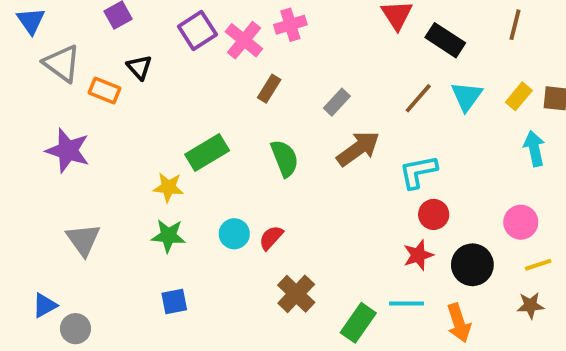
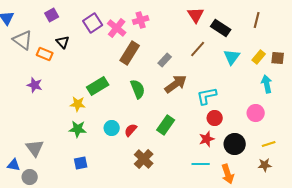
brown rectangle: (269, 89) -> (130, 53), size x1.6
brown line: (418, 98) -> (198, 49), moved
purple star: (68, 151) -> (35, 85), moved, size x0.7
pink circle: (521, 222) -> (256, 113), moved
gray triangle: (83, 240) -> (35, 148), moved
blue triangle: (45, 305) -> (14, 165), turned 40
green rectangle: (358, 323) -> (166, 125), moved

